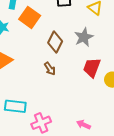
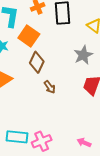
brown diamond: (55, 42) -> (37, 62), moved
cyan rectangle: (15, 106) -> (17, 137), moved

